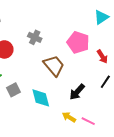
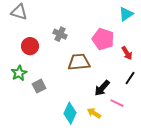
brown trapezoid: (54, 66) -> (79, 62), turned -55
cyan diamond: (41, 98) -> (70, 113), moved, turned 40
pink line: (88, 121) -> (117, 103), moved

